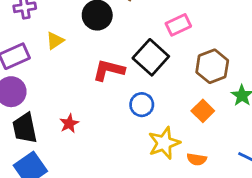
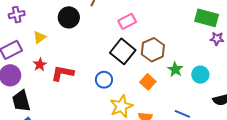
black square: (151, 57) -> (123, 51), moved
red L-shape: (109, 70) -> (62, 73), moved
red star: (69, 123) -> (40, 65), moved

